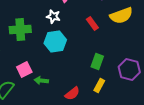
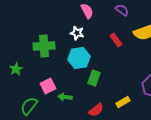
green rectangle: (97, 62) -> (94, 78), moved
yellow rectangle: (99, 86) -> (123, 102), turned 32

